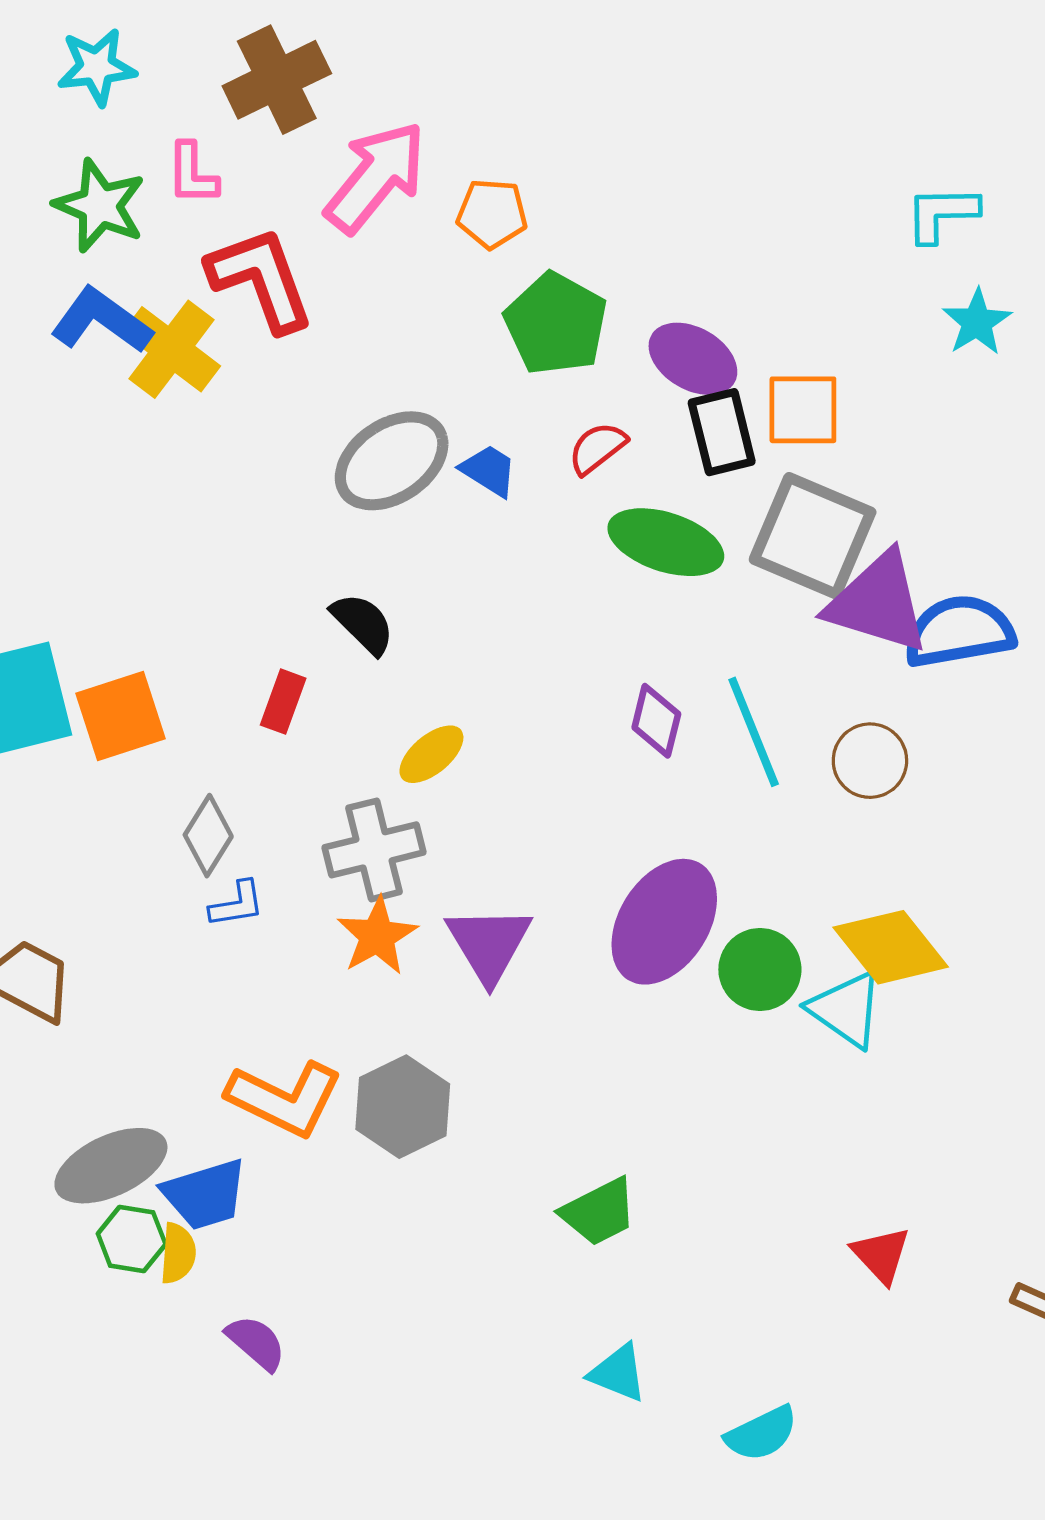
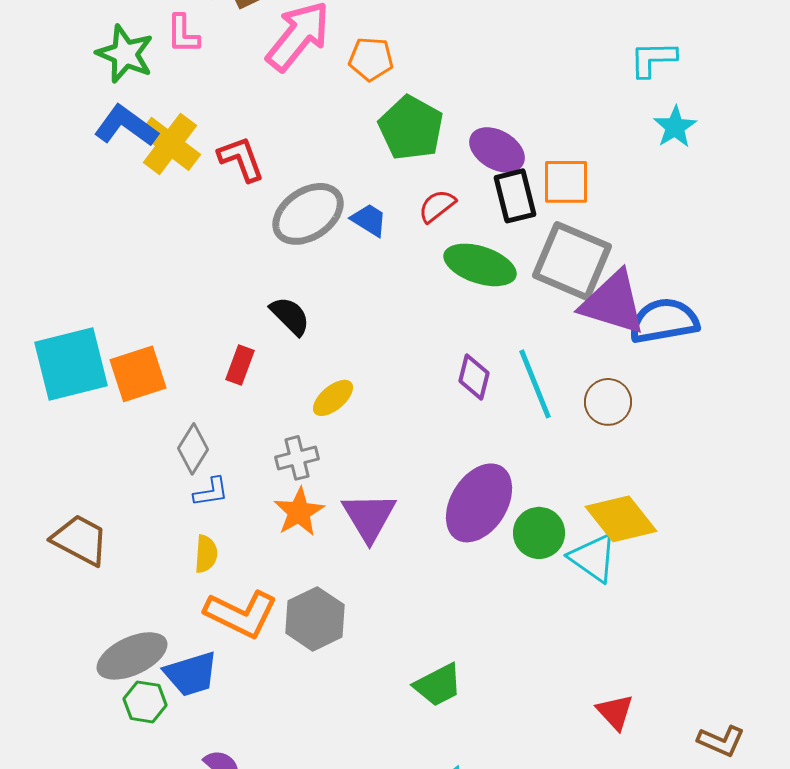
red L-shape: (261, 279) -> (241, 159), moved, size x0.7
gray cross: (374, 850) -> (297, 458), size x0.7
yellow semicircle: (178, 1253) -> (206, 554), moved

